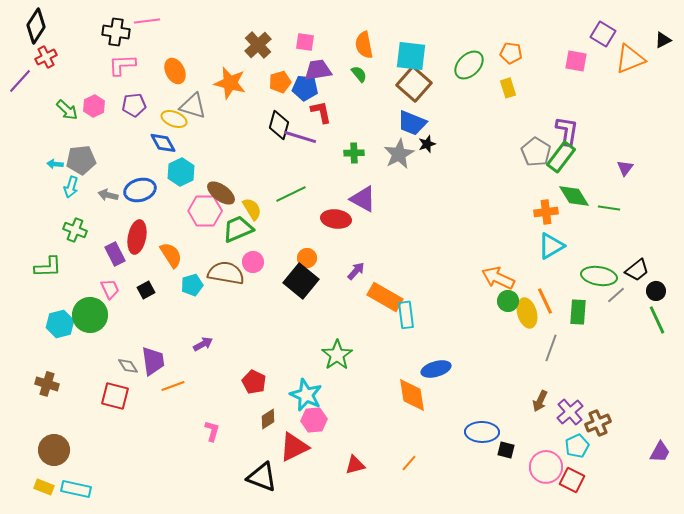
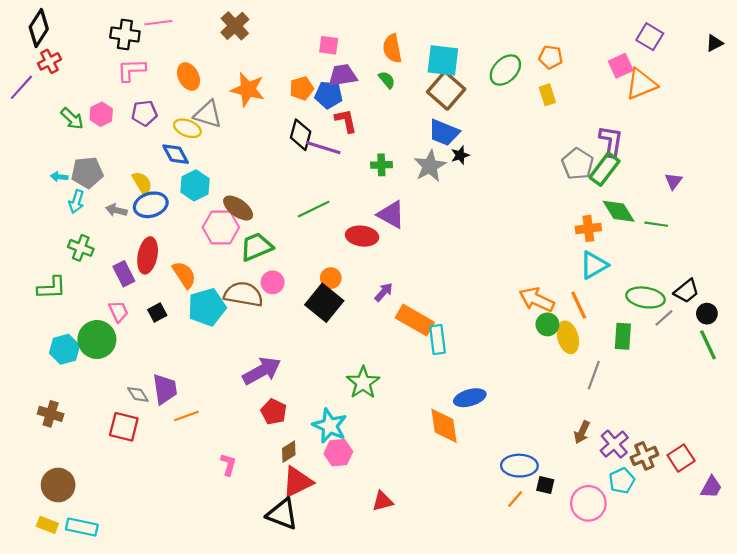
brown cross: (258, 45) -> (235, 26), moved
orange triangle: (630, 59) -> (641, 84), moved
pink square: (576, 61) -> (621, 66), turned -35
yellow semicircle: (252, 209) -> (142, 183), moved
cyan pentagon: (192, 285) -> (207, 307), size x1.6
orange line: (545, 301) -> (579, 305), moved
purple arrow: (203, 344) -> (262, 371), moved, size x1.8
red triangle: (294, 447) -> (297, 482), moved
orange line: (409, 463) -> (515, 499), moved
red square: (572, 480) -> (681, 458), moved, turned 30

